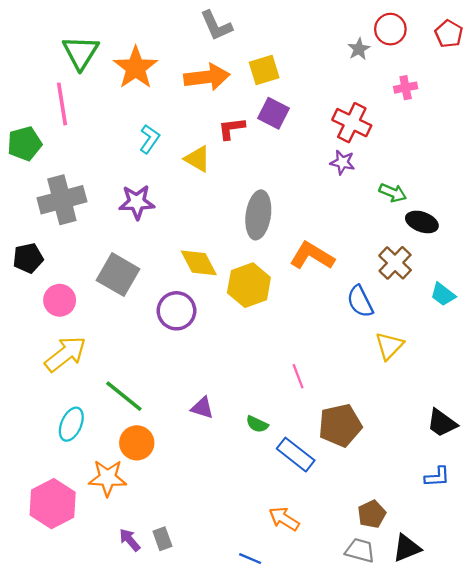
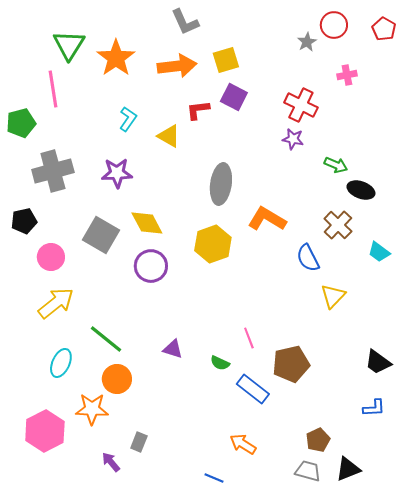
yellow diamond: (199, 263) -> (147, 223), moved
pink line: (298, 376) -> (249, 338), moved
gray rectangle: (162, 539) -> (139, 442), moved, turned 42

